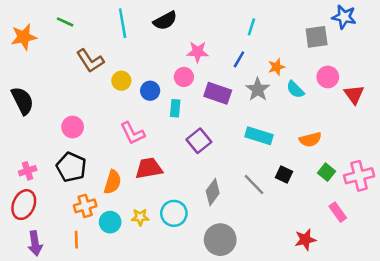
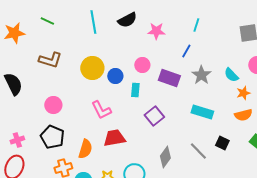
pink star: (198, 52) -> (156, 31), moved
brown L-shape: (90, 61) -> (50, 60), moved, turned -40
orange star: (276, 67) -> (243, 93), moved
yellow circle: (121, 81) -> (92, 68), size x1.5

